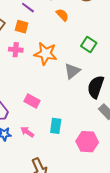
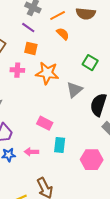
orange square: (22, 27) -> (31, 48), moved
pink rectangle: (32, 101) -> (45, 123), moved
pink arrow: (27, 132) -> (31, 152), turned -32

